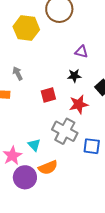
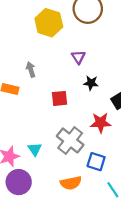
purple triangle: (81, 52) -> (78, 57), moved, turned 32
red star: (79, 104) -> (101, 123), moved
orange semicircle: (48, 167) -> (71, 183), moved

